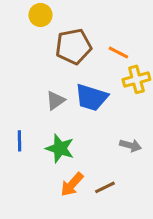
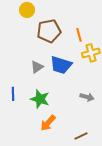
orange line: (118, 52) -> (79, 35), turned 48
brown line: (105, 187) -> (81, 136), moved

